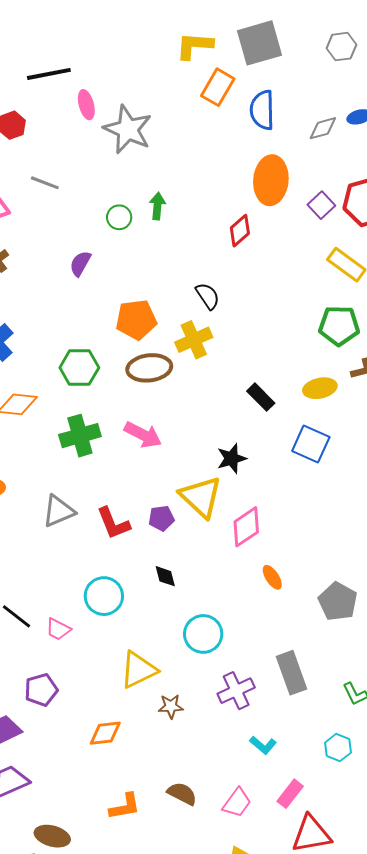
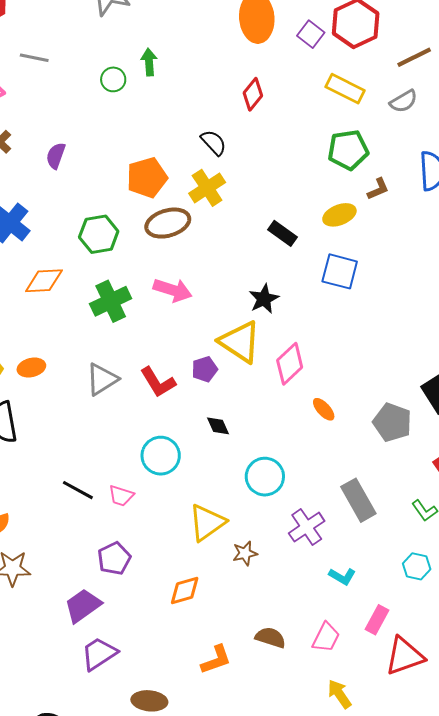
red diamond: (240, 231) -> (253, 94), moved
purple semicircle: (80, 264) -> (56, 156), moved

